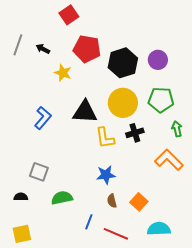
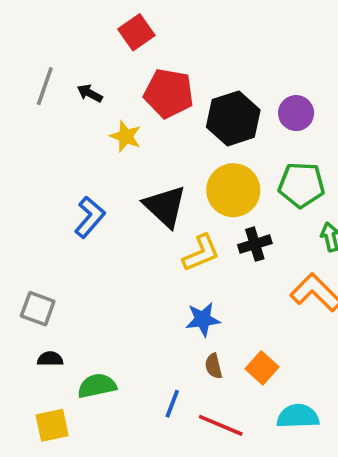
black triangle: (85, 112) -> (165, 206), turned 40
yellow L-shape: (105, 138) -> (201, 253), turned -105
gray square: (39, 172) -> (38, 309), moved
green semicircle: (62, 198) -> (97, 386), moved

